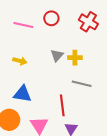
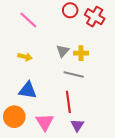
red circle: (51, 18) -> (70, 10), moved
pink line: (23, 25) -> (28, 20), turned 30
gray line: (82, 84) -> (74, 74), moved

